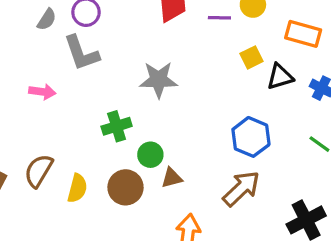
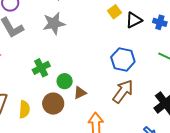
gray star: (159, 80) -> (54, 23), moved

